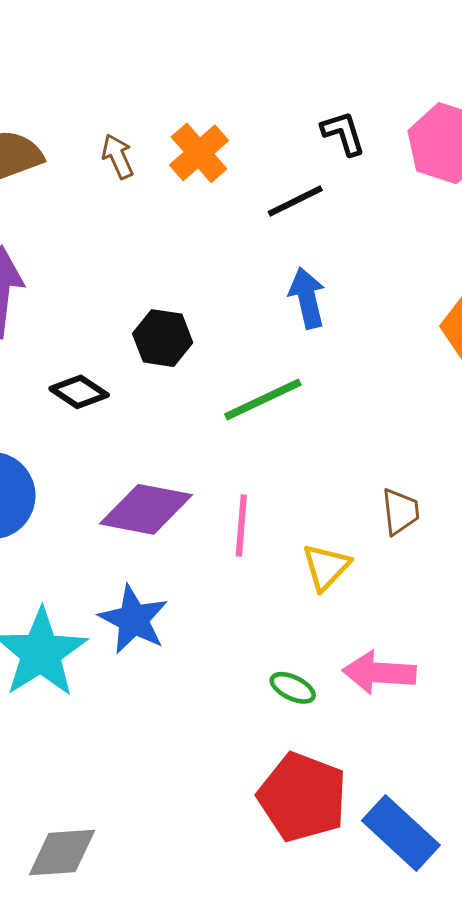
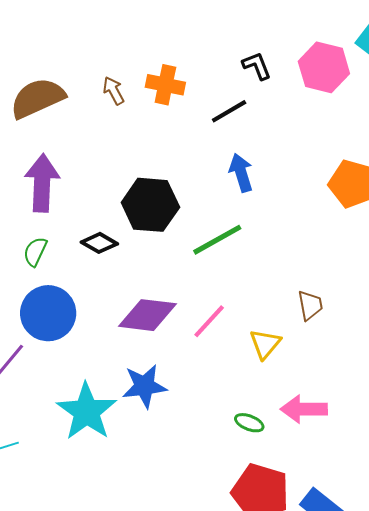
orange cross: (199, 153) -> (165, 85), turned -33
black hexagon: (163, 338) -> (150, 205), size x1.5
pink line: (241, 526) -> (209, 321), turned 42
blue star: (133, 620) -> (144, 386), turned -30

